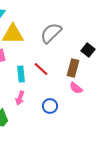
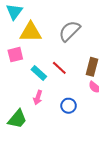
cyan rectangle: (21, 74) -> (39, 73), turned -42

